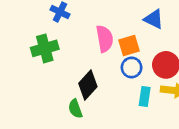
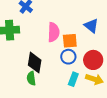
black diamond: (88, 85) -> (35, 63), turned -45
green semicircle: (75, 109) -> (31, 78), moved

